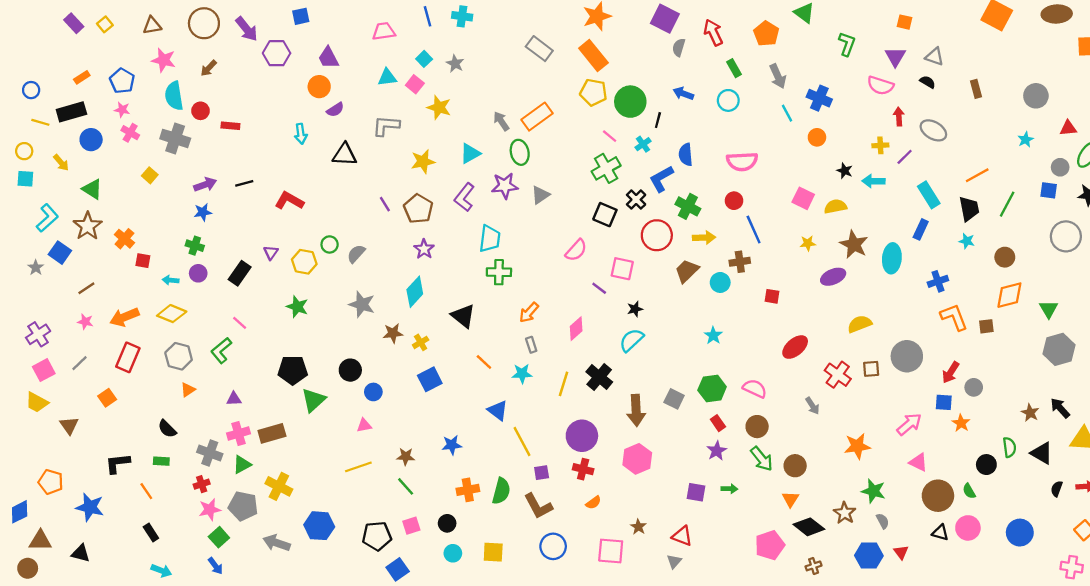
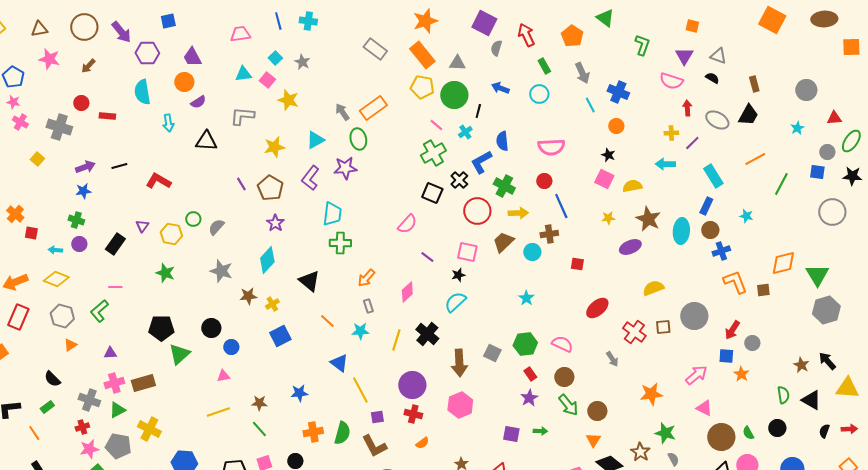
cyan semicircle: (174, 96) -> (142, 92), moved
black star: (845, 171) -> (608, 155), moved
gray triangle: (540, 195) -> (457, 63), moved, turned 36
black trapezoid: (969, 209) -> (748, 115), moved, turned 40
brown circle: (1005, 257) -> (710, 230), moved
pink square: (622, 269) -> (467, 252), moved
green triangle: (1049, 309) -> (817, 275), size x1.4
pink line: (240, 323) -> (115, 287), turned -40
green rectangle: (161, 461) -> (47, 407), turned -40
black circle: (986, 465) -> (777, 428), moved

